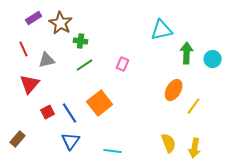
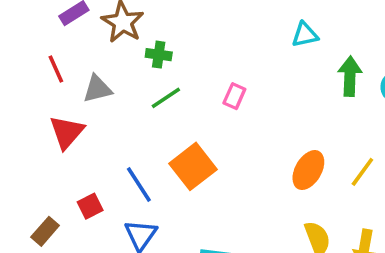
cyan triangle: (162, 30) -> (305, 35), size x0.7
orange ellipse: (174, 90) -> (308, 170), moved
red square: (48, 112) -> (90, 206), moved

